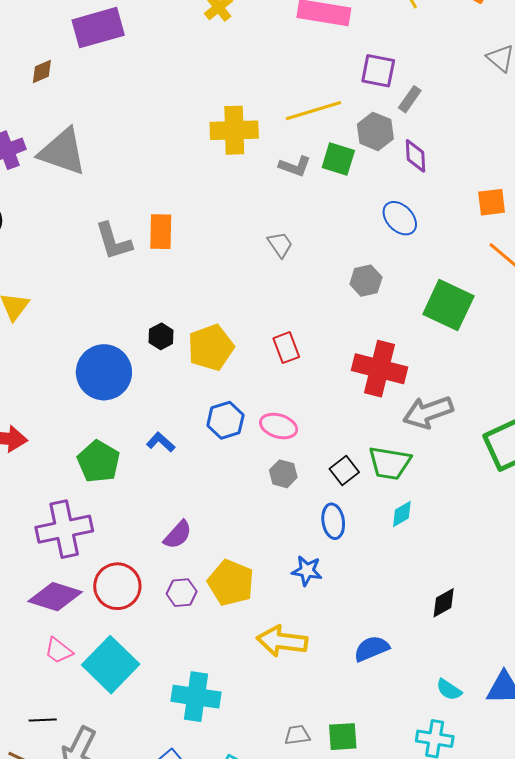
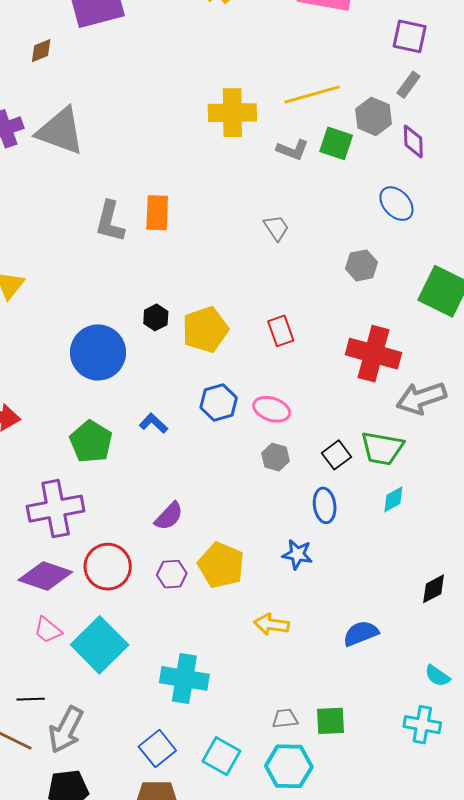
purple square: (378, 71) -> (410, 36), moved
gray L-shape: (113, 241) -> (110, 222), turned 30
yellow arrow: (282, 641) -> (271, 624), size x0.7

